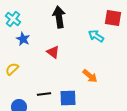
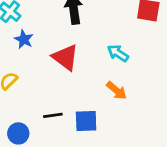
cyan arrow: (96, 36) -> (118, 53), moved
red triangle: (53, 52) -> (65, 57), size x1.5

